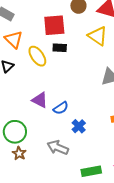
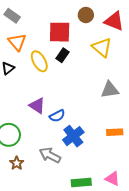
black rectangle: (60, 48) -> (62, 55), turned -64
blue cross: (79, 126) -> (73, 136), size x1.5
brown star: (19, 153) -> (17, 163), moved

